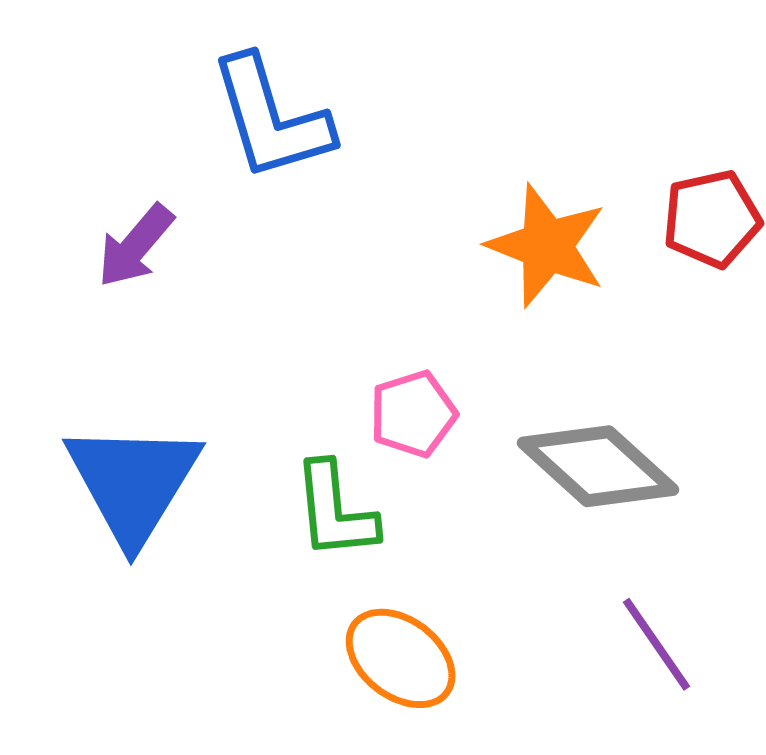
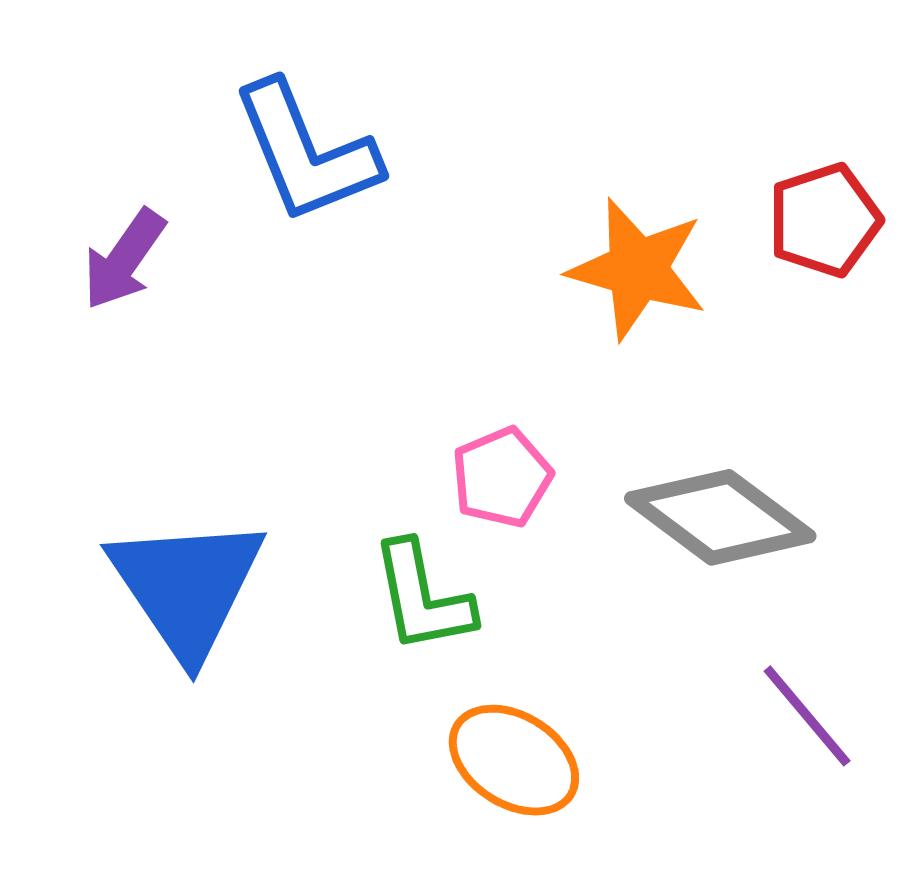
purple arrow: (135, 246) -> (124, 259), moved

